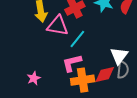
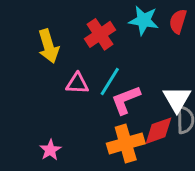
pink triangle: (58, 26) -> (77, 83), moved, size x0.7
pink L-shape: (72, 63) -> (126, 100), moved

